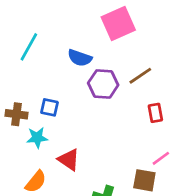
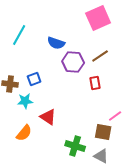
pink square: (118, 24) -> (98, 18), moved
blue square: (50, 107) -> (34, 79), turned -32
red rectangle: (155, 113) -> (95, 83), moved

